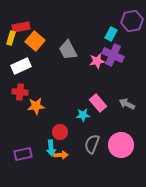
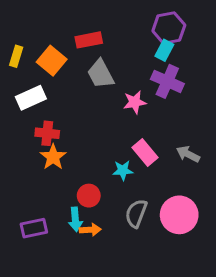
purple hexagon: (132, 21) -> (169, 28), moved
red rectangle: (21, 27) -> (89, 40), moved
pink star: (97, 61) -> (135, 102), moved
red cross: (20, 92) -> (47, 133), moved
orange star: (36, 106) -> (53, 157), turned -30

